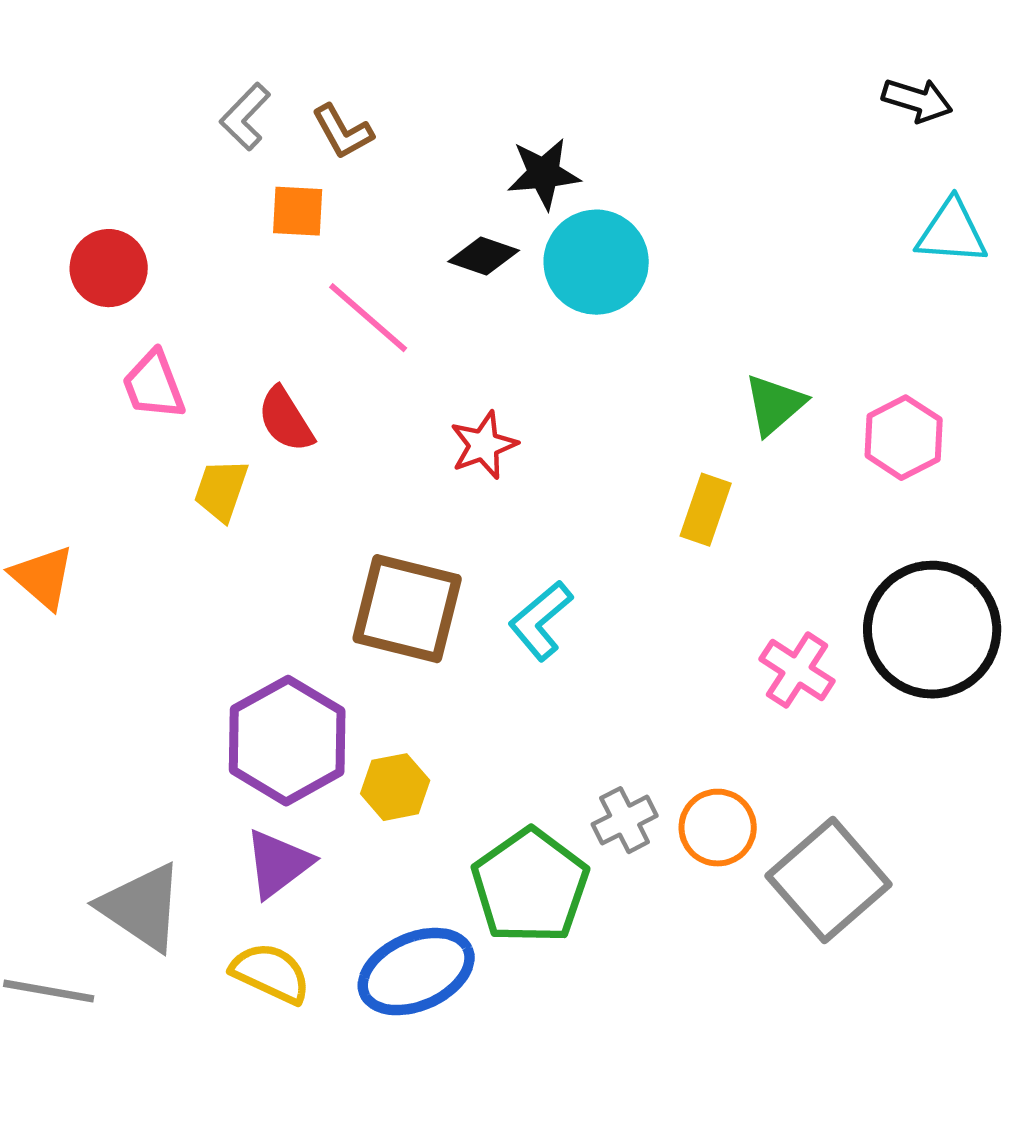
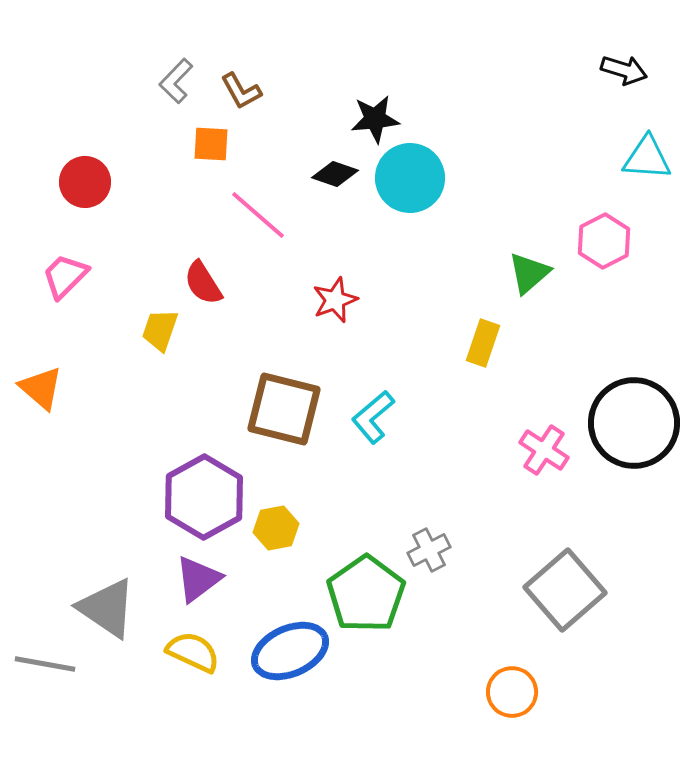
pink trapezoid: (154, 385) -> (65, 276), moved, turned 66
pink hexagon: (904, 438) -> (604, 241), moved
orange circle: (718, 828) -> (512, 692), moved

